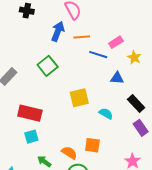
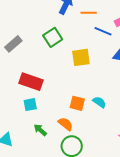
yellow square: (79, 98) -> (81, 57), moved
cyan semicircle: (106, 114) -> (99, 102), moved
orange square: (92, 145) -> (77, 103), moved

